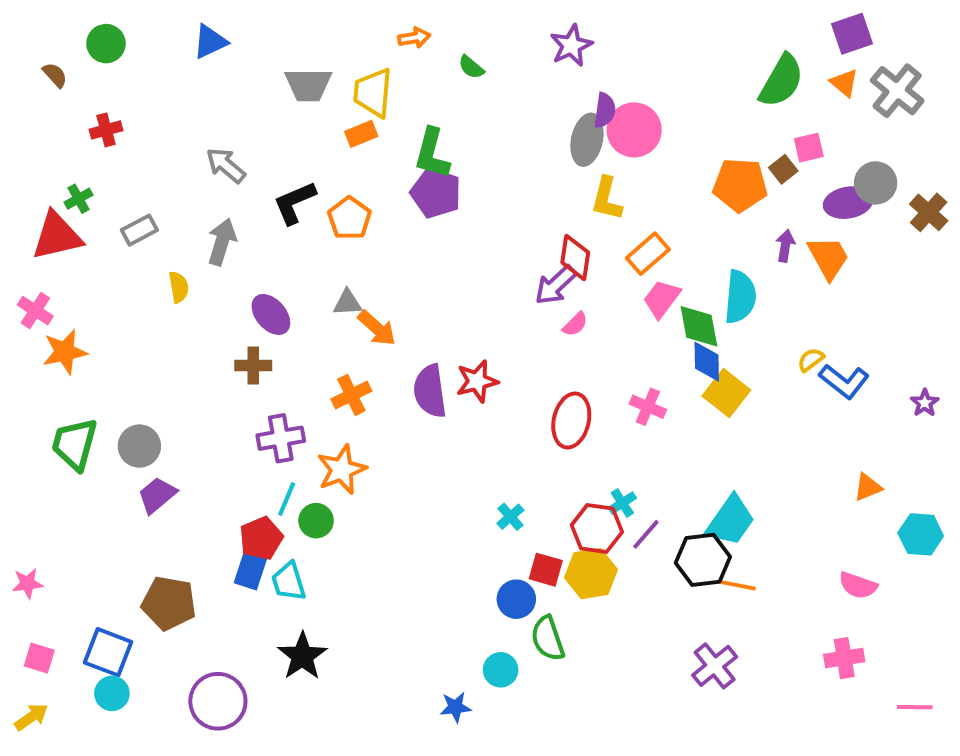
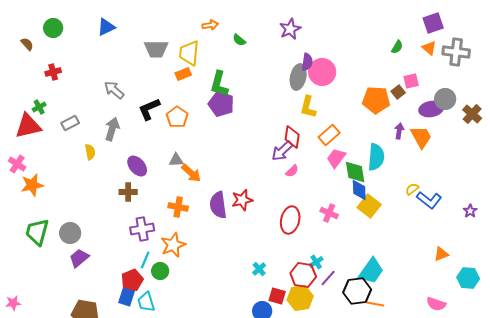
green semicircle: (781, 81) -> (397, 47), size x0.5
gray cross: (897, 91) -> (456, 52), turned -32
orange cross: (351, 395) -> (178, 207), turned 36

